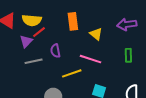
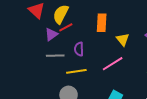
yellow semicircle: (32, 20) -> (61, 14), turned 102
pink line: (90, 59) -> (113, 64), turned -60
yellow line: (72, 73) -> (76, 71), moved

